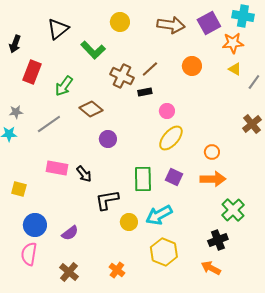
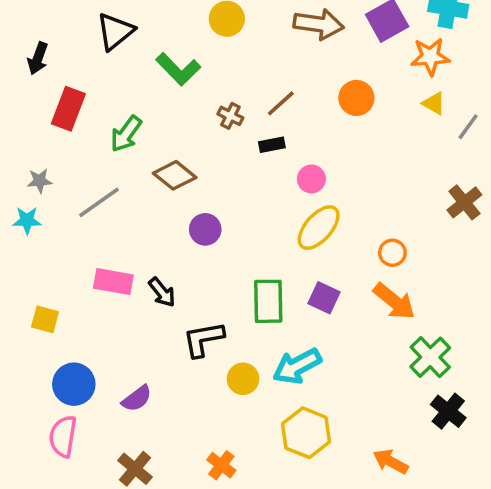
brown cross: (122, 76) -> (230, 116), size x0.6
orange arrow: (213, 179) -> (394, 301), turned 40
black cross: (218, 240) -> (448, 411), moved, turned -30

